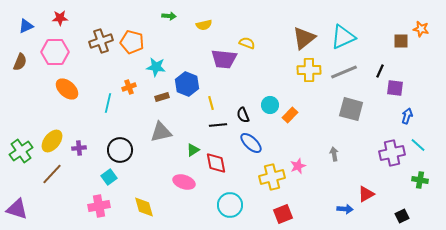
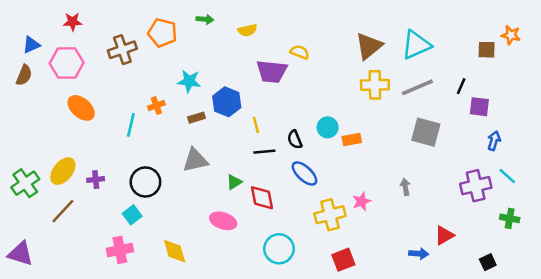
blue triangle: (26, 26) -> (31, 45), moved
orange pentagon: (132, 42) -> (162, 33), moved
orange rectangle: (290, 115) -> (352, 140), turned 35

